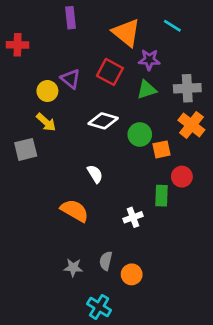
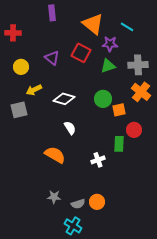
cyan line: (172, 26) -> (127, 27), moved
yellow circle: (47, 91) -> (21, 67), moved
white diamond: (103, 121) -> (64, 99), moved
yellow arrow: (46, 122) -> (34, 90), turned 112
gray semicircle: (106, 261) -> (78, 204), moved, turned -120

